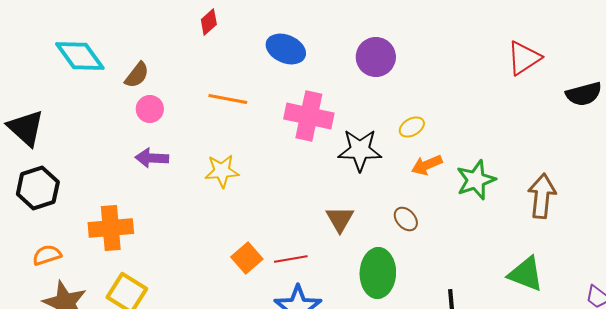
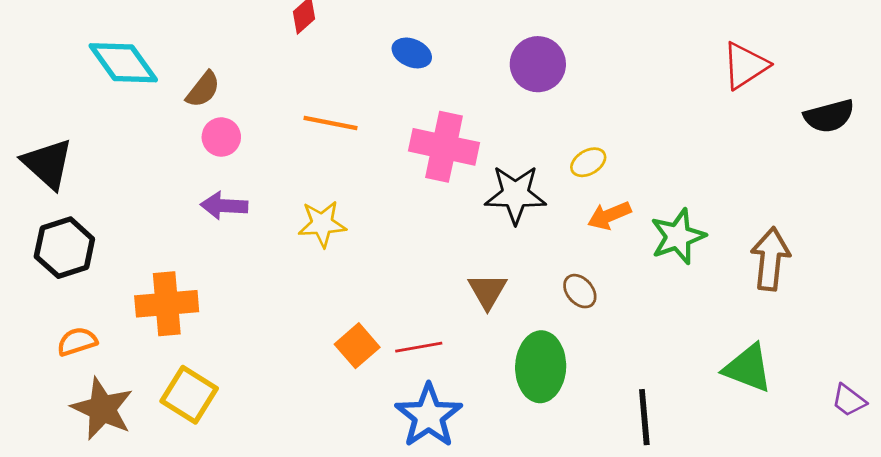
blue ellipse: (286, 49) -> (412, 53), size x0.7

